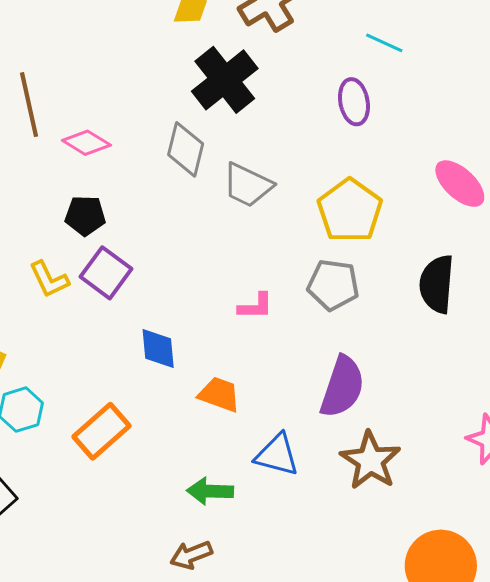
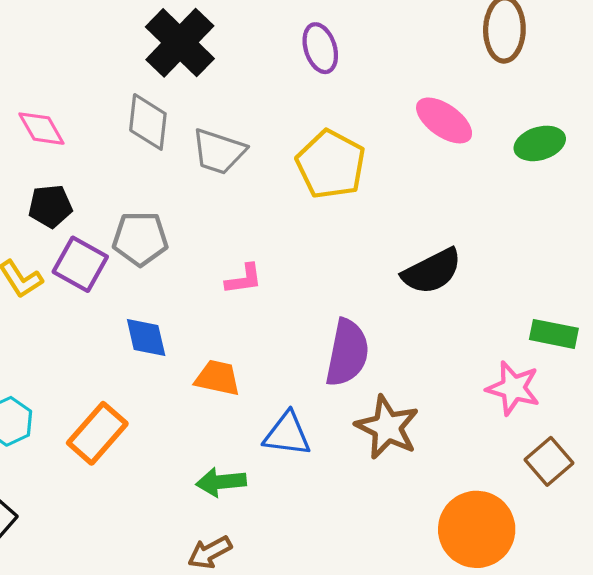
pink diamond: (86, 143) -> (41, 129), turned 36
black semicircle: (437, 284) -> (432, 271), moved, turned -114
gray pentagon: (333, 285) -> (140, 239), moved

